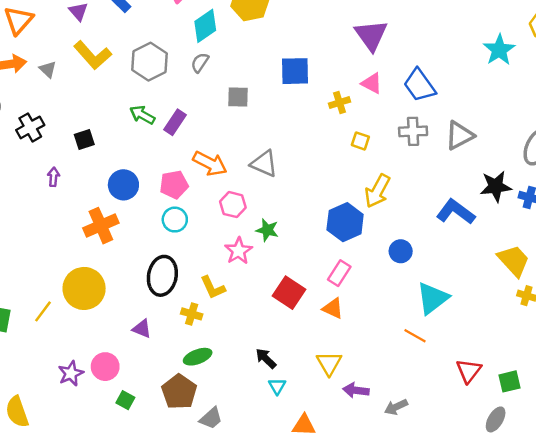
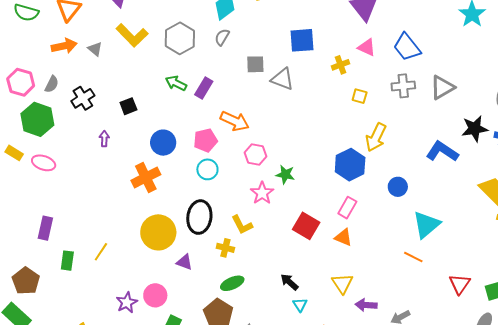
gray triangle: (264, 164) -> (282, 79), moved
yellow circle: (84, 288) -> (158, 232), moved

